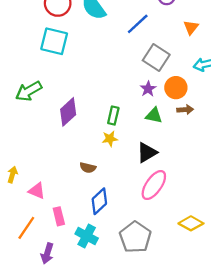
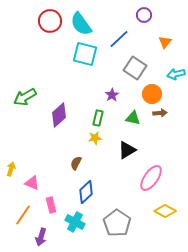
cyan square: (54, 41) -> (85, 54), moved
purple star: (148, 89) -> (112, 95), moved
brown semicircle: (88, 168) -> (76, 163), turned 104
pink ellipse: (154, 185) -> (151, 178), moved

